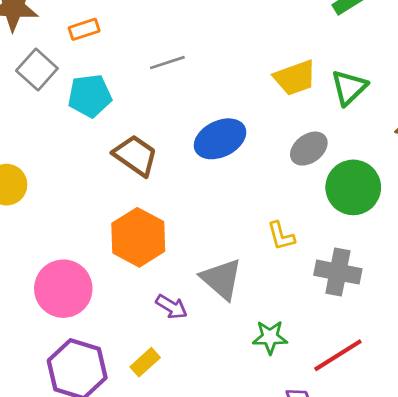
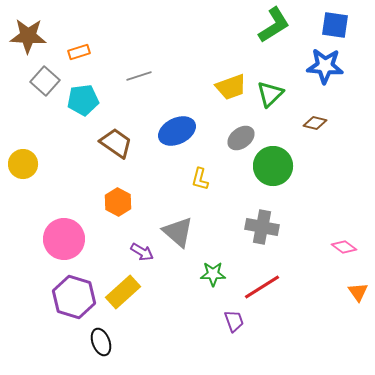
yellow L-shape: (281, 236) -> (200, 179), moved, turned 30
orange hexagon: (138, 237) -> (118, 202), size x0.7
yellow rectangle: (145, 362) -> (123, 292), size x1.6

